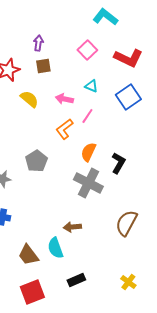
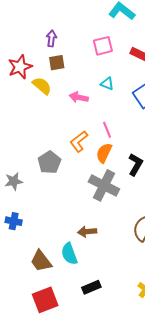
pink square: (87, 50) -> (103, 46), turned 30
yellow semicircle: (29, 99) -> (42, 86), moved
pink line: (87, 116) -> (107, 130), moved, turned -56
orange L-shape: (64, 129) -> (79, 141), moved

